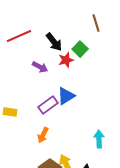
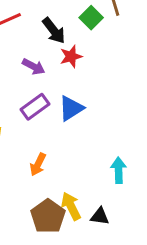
green square: (80, 49) -> (91, 18), moved
purple rectangle: (48, 105) -> (35, 107), moved

